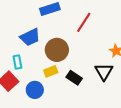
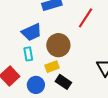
cyan rectangle: (17, 62) -> (28, 54), moved
black rectangle: (74, 78) -> (63, 82), moved

